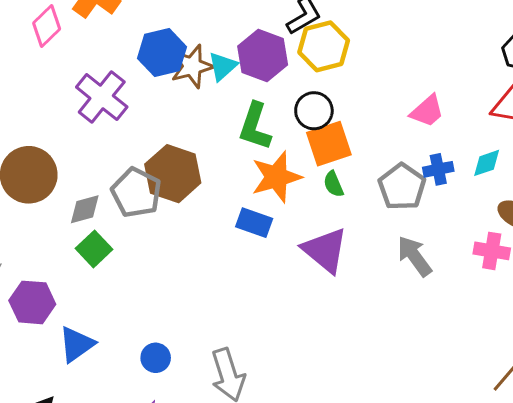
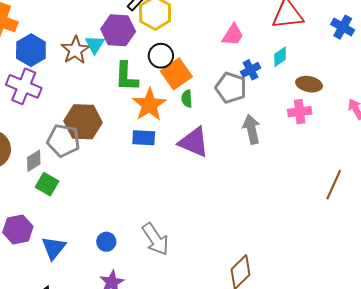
blue hexagon: (162, 53) -> (31, 50), moved
green semicircle: (333, 184) -> (187, 99), turned 36
gray arrow: (414, 256) -> (252, 129), turned 40

